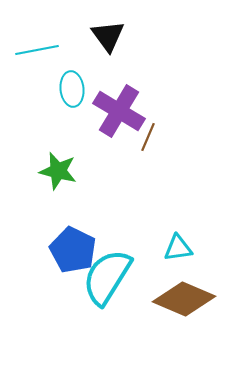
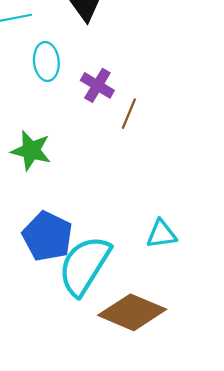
purple cross: (119, 111) -> (97, 85), size x0.6
brown diamond: (184, 299) -> (132, 312), moved

